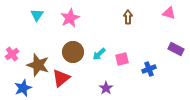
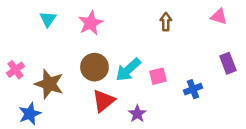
purple rectangle: (176, 49) -> (228, 63), turned 42
cyan arrow: (99, 54) -> (128, 70), size x1.5
red triangle: (61, 78) -> (104, 101), moved

